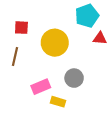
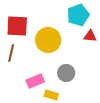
red square: (21, 28) -> (17, 26), size x1.6

